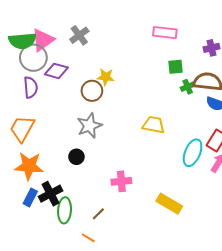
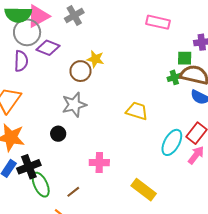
green square: (176, 67) -> (185, 58), moved
green ellipse: (65, 210) -> (41, 185), turned -35

